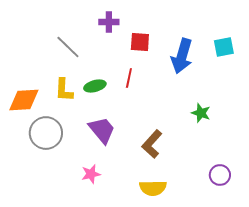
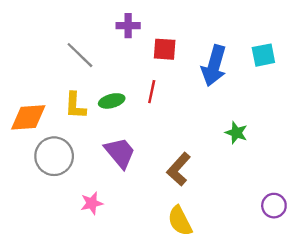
pink star: (91, 174) -> (92, 203), moved
purple circle: (220, 175) -> (274, 206), moved
yellow semicircle: (153, 188) -> (180, 221), turned 64

